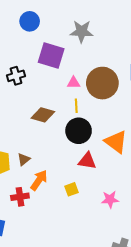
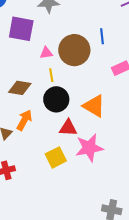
orange arrow: (39, 180) -> (24, 120), moved
yellow square: (72, 189) -> (56, 157), size x1.5
pink star: (110, 199) -> (89, 148), moved, size x1.6

